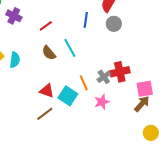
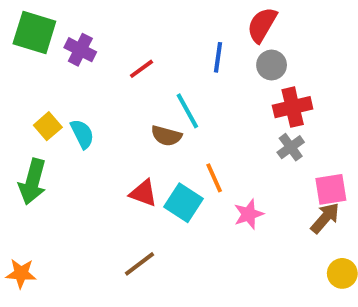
brown semicircle: (49, 53) -> (166, 136), moved, turned -35
cyan semicircle: (15, 60) -> (82, 134), turned -35
red cross: (120, 72) -> (293, 107), moved
gray cross: (104, 77) -> (291, 147), moved
brown line: (45, 114) -> (140, 264), moved

